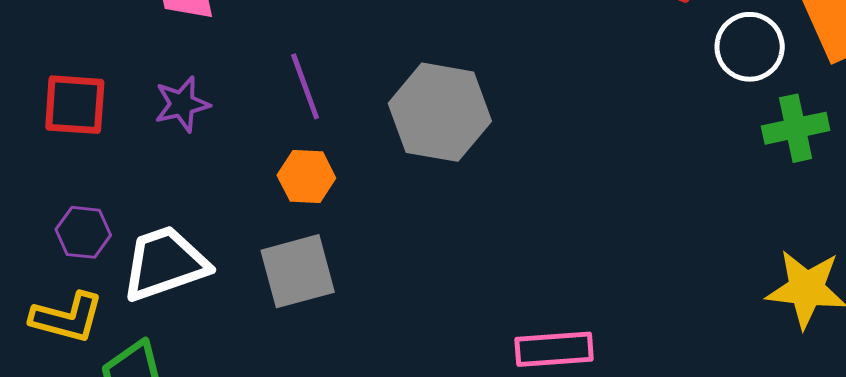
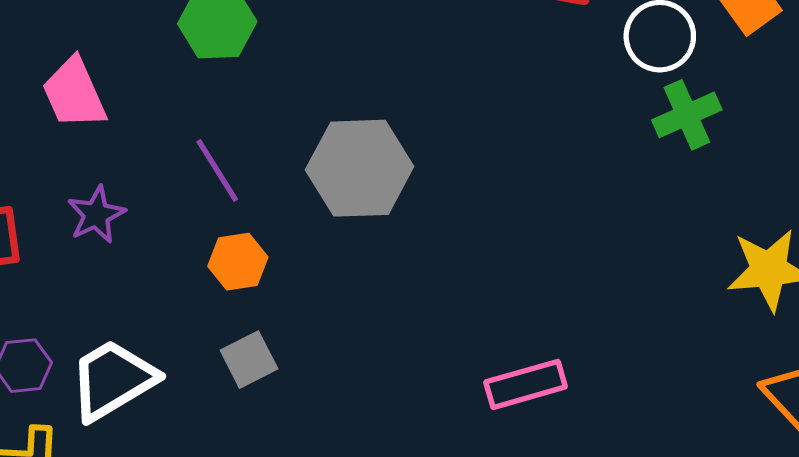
green cross: (796, 128) -> (687, 115), moved
gray square: (298, 271) -> (249, 360), size x0.7

